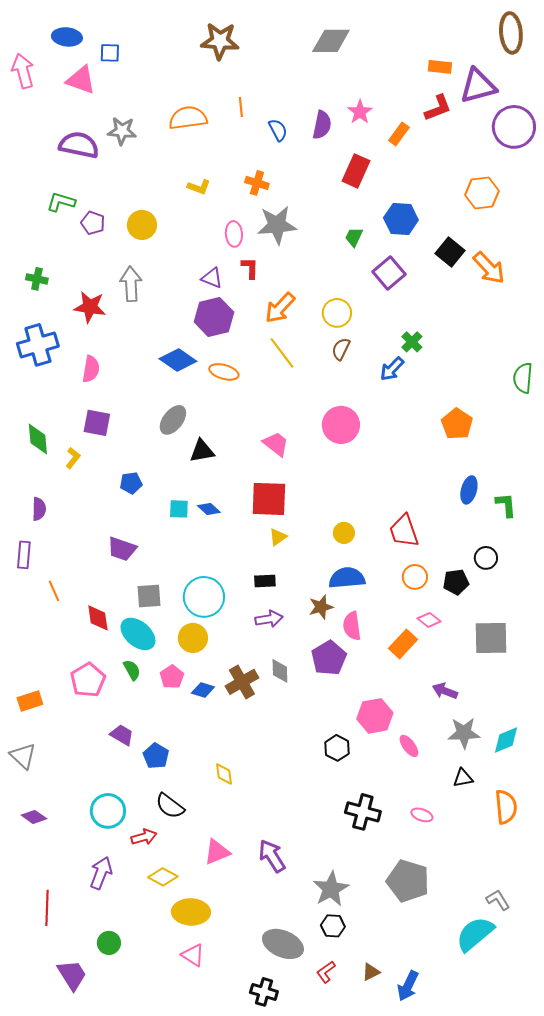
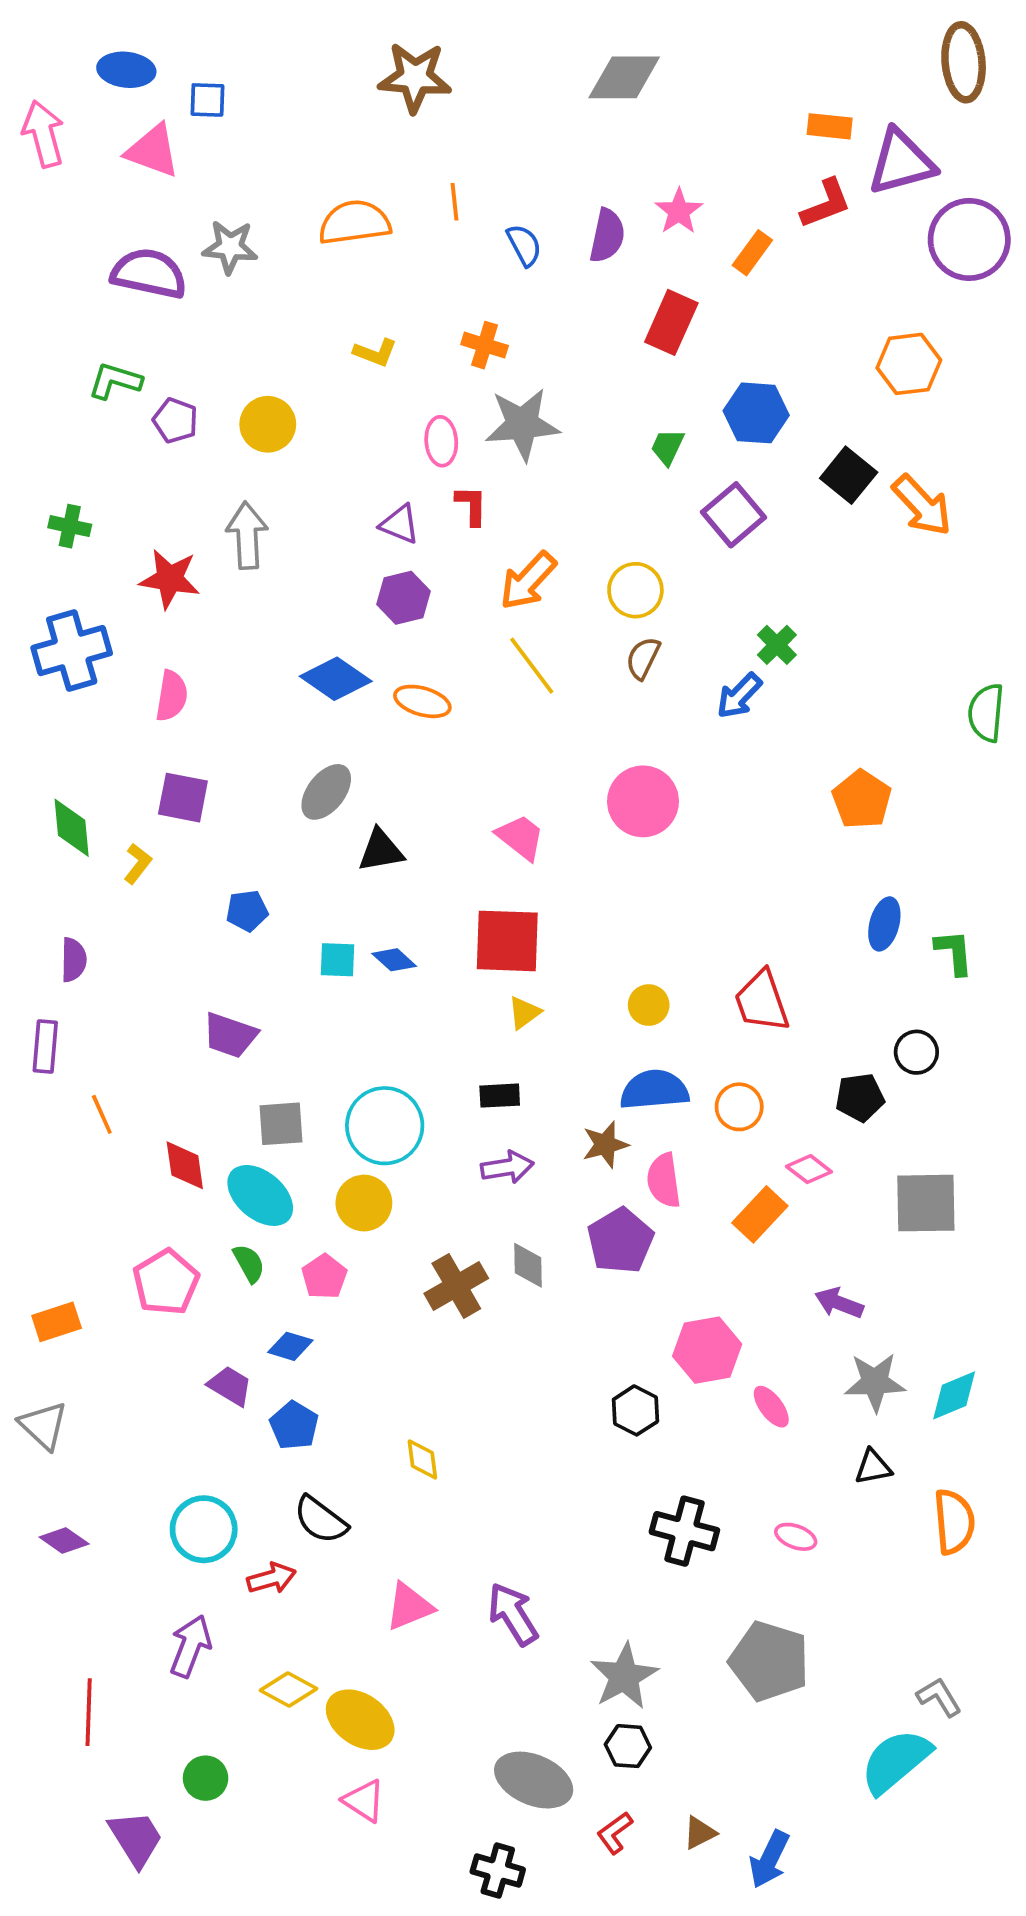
purple hexagon: (214, 317) -> (404, 598), size x0.7
orange circle: (415, 577) -> (739, 1107), moved
blue diamond: (203, 690) -> (290, 1346), moved
yellow diamond: (163, 877) -> (289, 1689), moved
yellow ellipse: (191, 912) -> (360, 1720), turned 33

